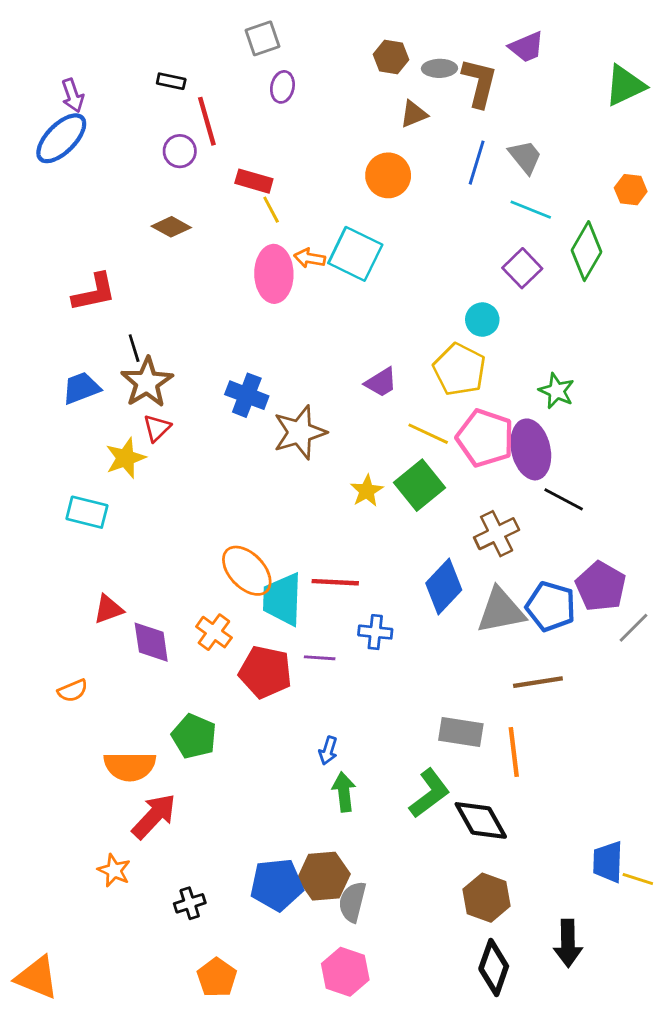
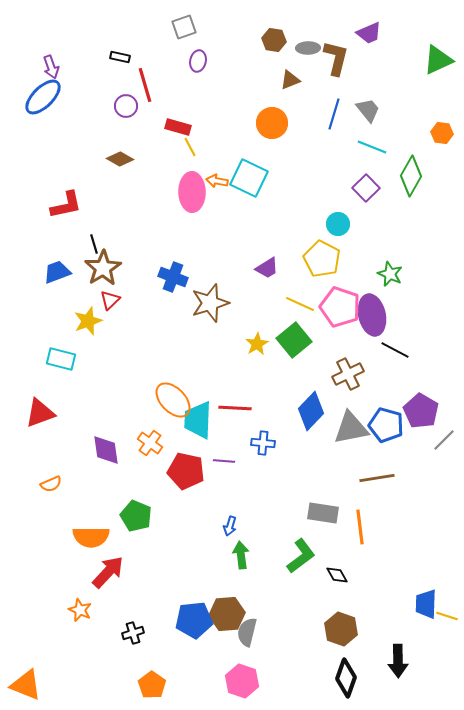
red triangle: (108, 609) -> (40, 413), moved, size x1.4
black diamond: (481, 820) -> (337, 575), size x0.6

